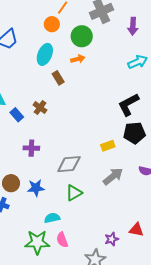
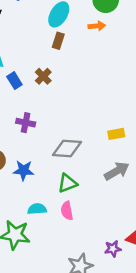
brown rectangle: (58, 78) -> (58, 41), moved, turned 40
purple star: (112, 239) -> (113, 249), moved
pink semicircle: (62, 240) -> (67, 211), moved

